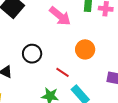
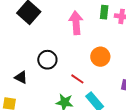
pink arrow: (60, 16) -> (76, 23), turned -135

